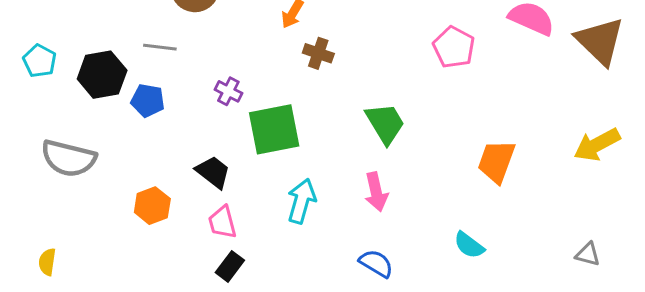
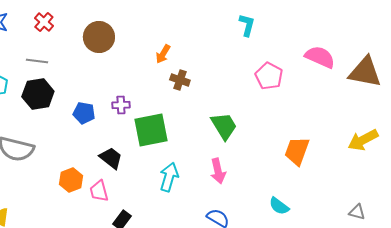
brown triangle: (600, 41) -> (365, 72), turned -33
gray line: (160, 47) -> (37, 61), moved
purple cross: (228, 91) -> (121, 105), turned -30
blue pentagon: (148, 100) -> (84, 113), moved
pink trapezoid: (222, 222) -> (99, 191), moved

